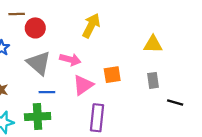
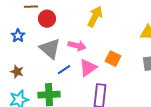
orange square: (112, 75) -> (113, 59), turned 35
blue line: (47, 92) -> (64, 70), moved, turned -32

